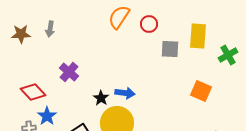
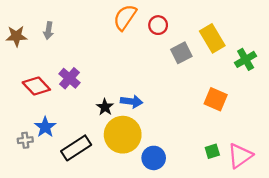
yellow rectangle: (198, 36) -> (212, 38), turned -35
gray square: (170, 49) -> (181, 53), turned -30
red diamond: (33, 92) -> (36, 86), moved

